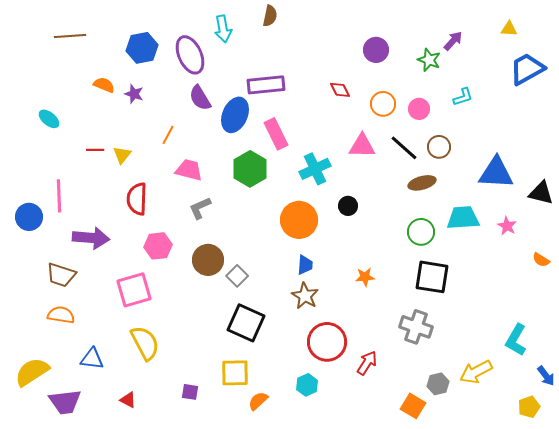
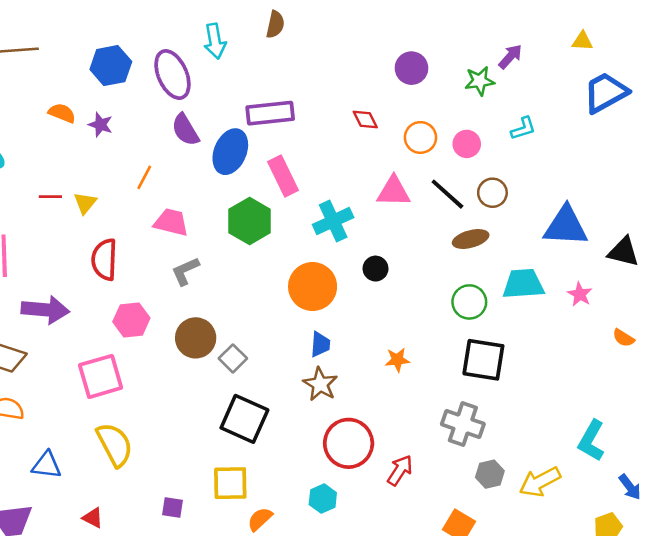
green star: (429, 60) -> (480, 81), turned -30
gray hexagon: (438, 384) -> (490, 474), moved

